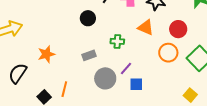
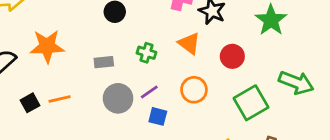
orange circle: (168, 53) -> (194, 90), moved
orange star: (46, 54) -> (47, 46), size x1.4
orange line: (64, 89) -> (60, 99), turned 49

